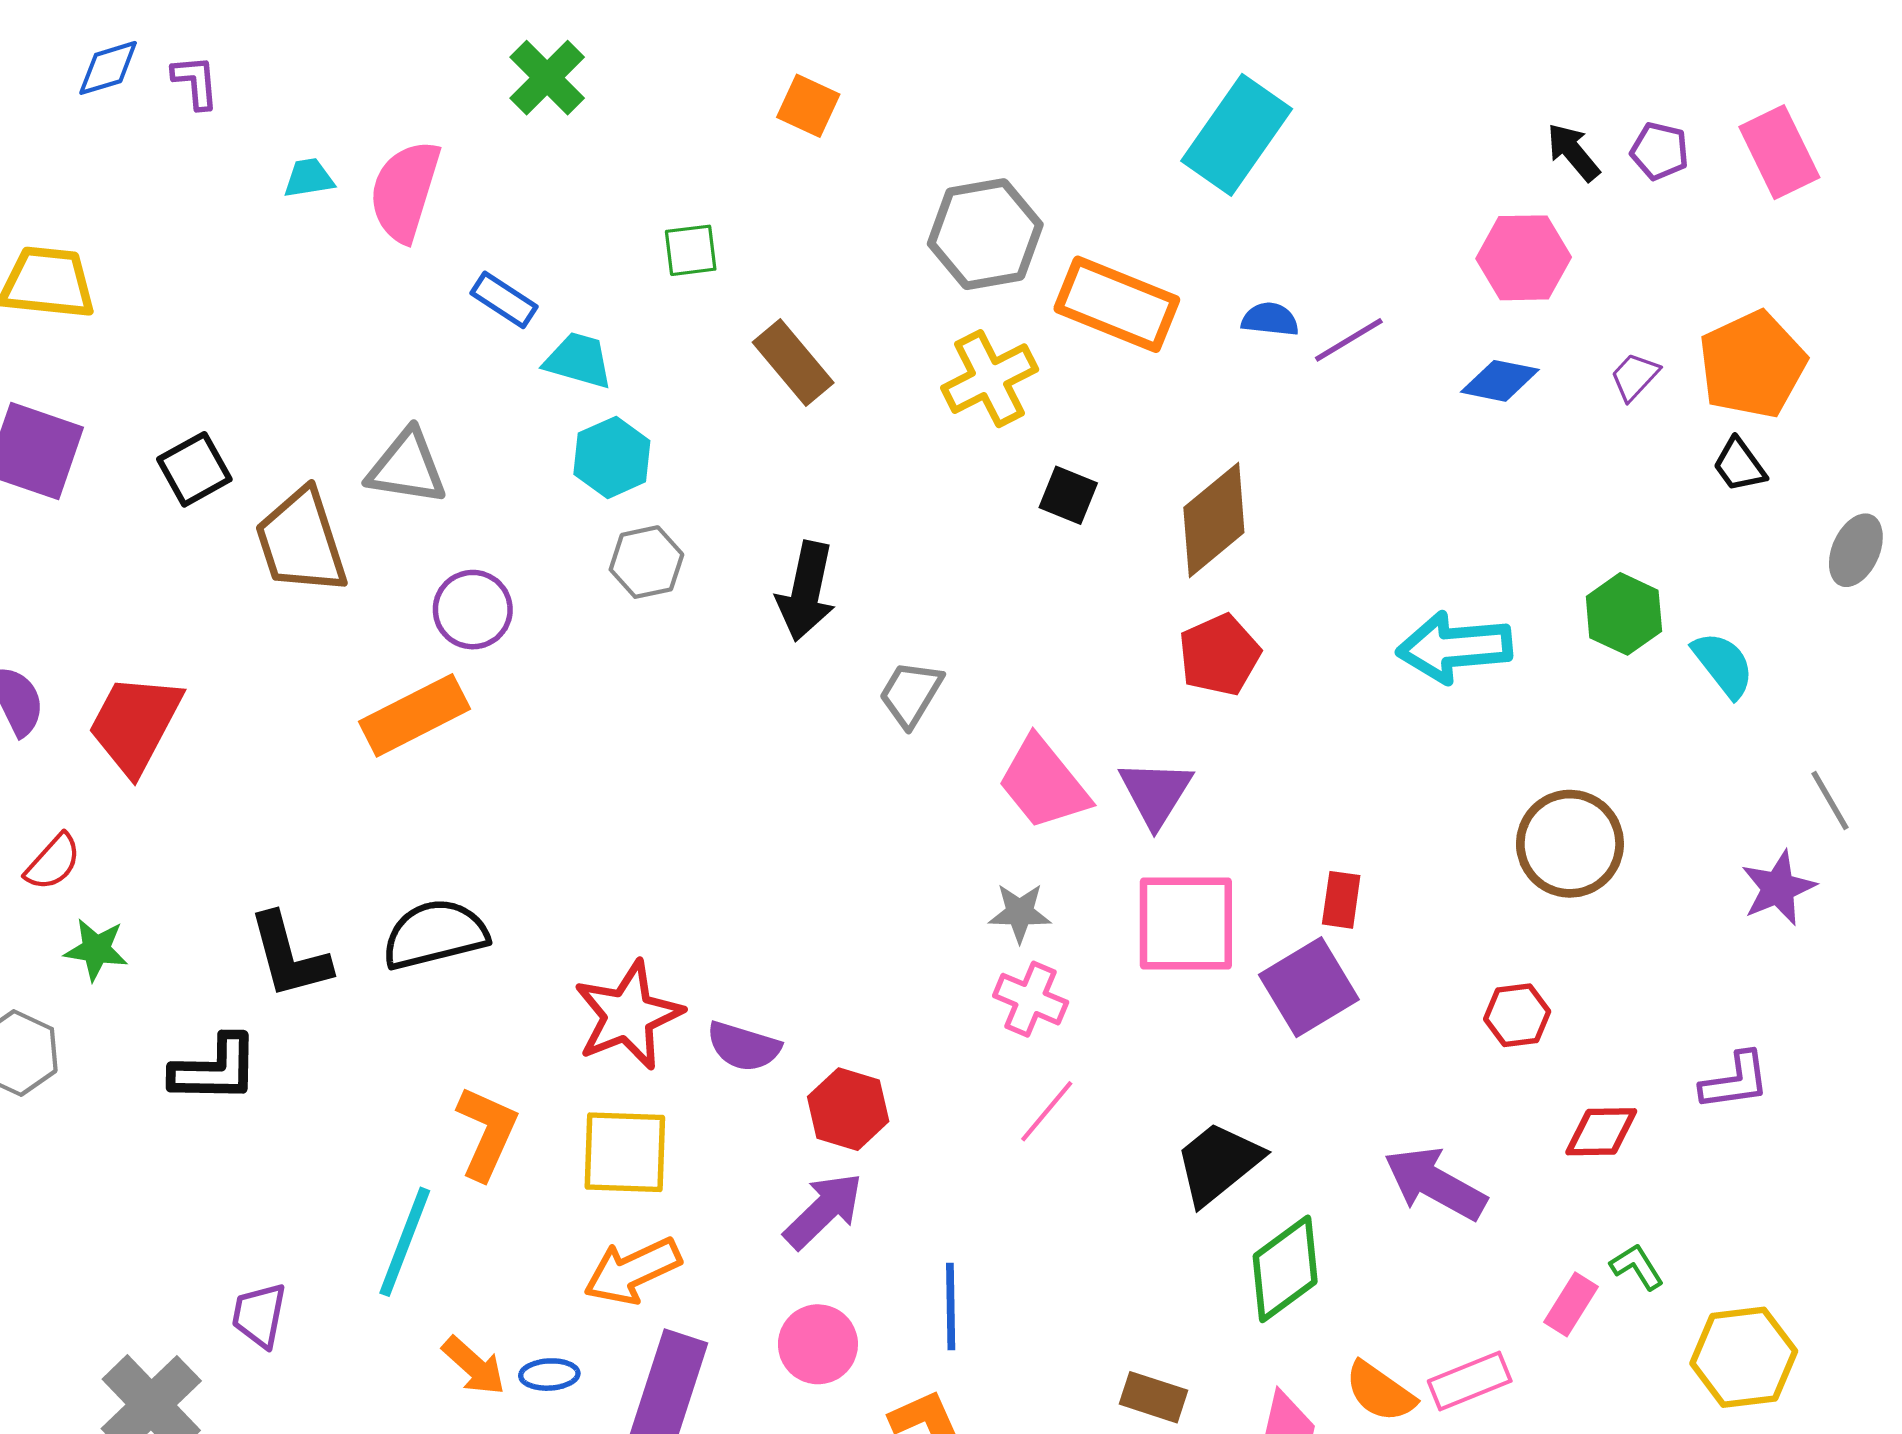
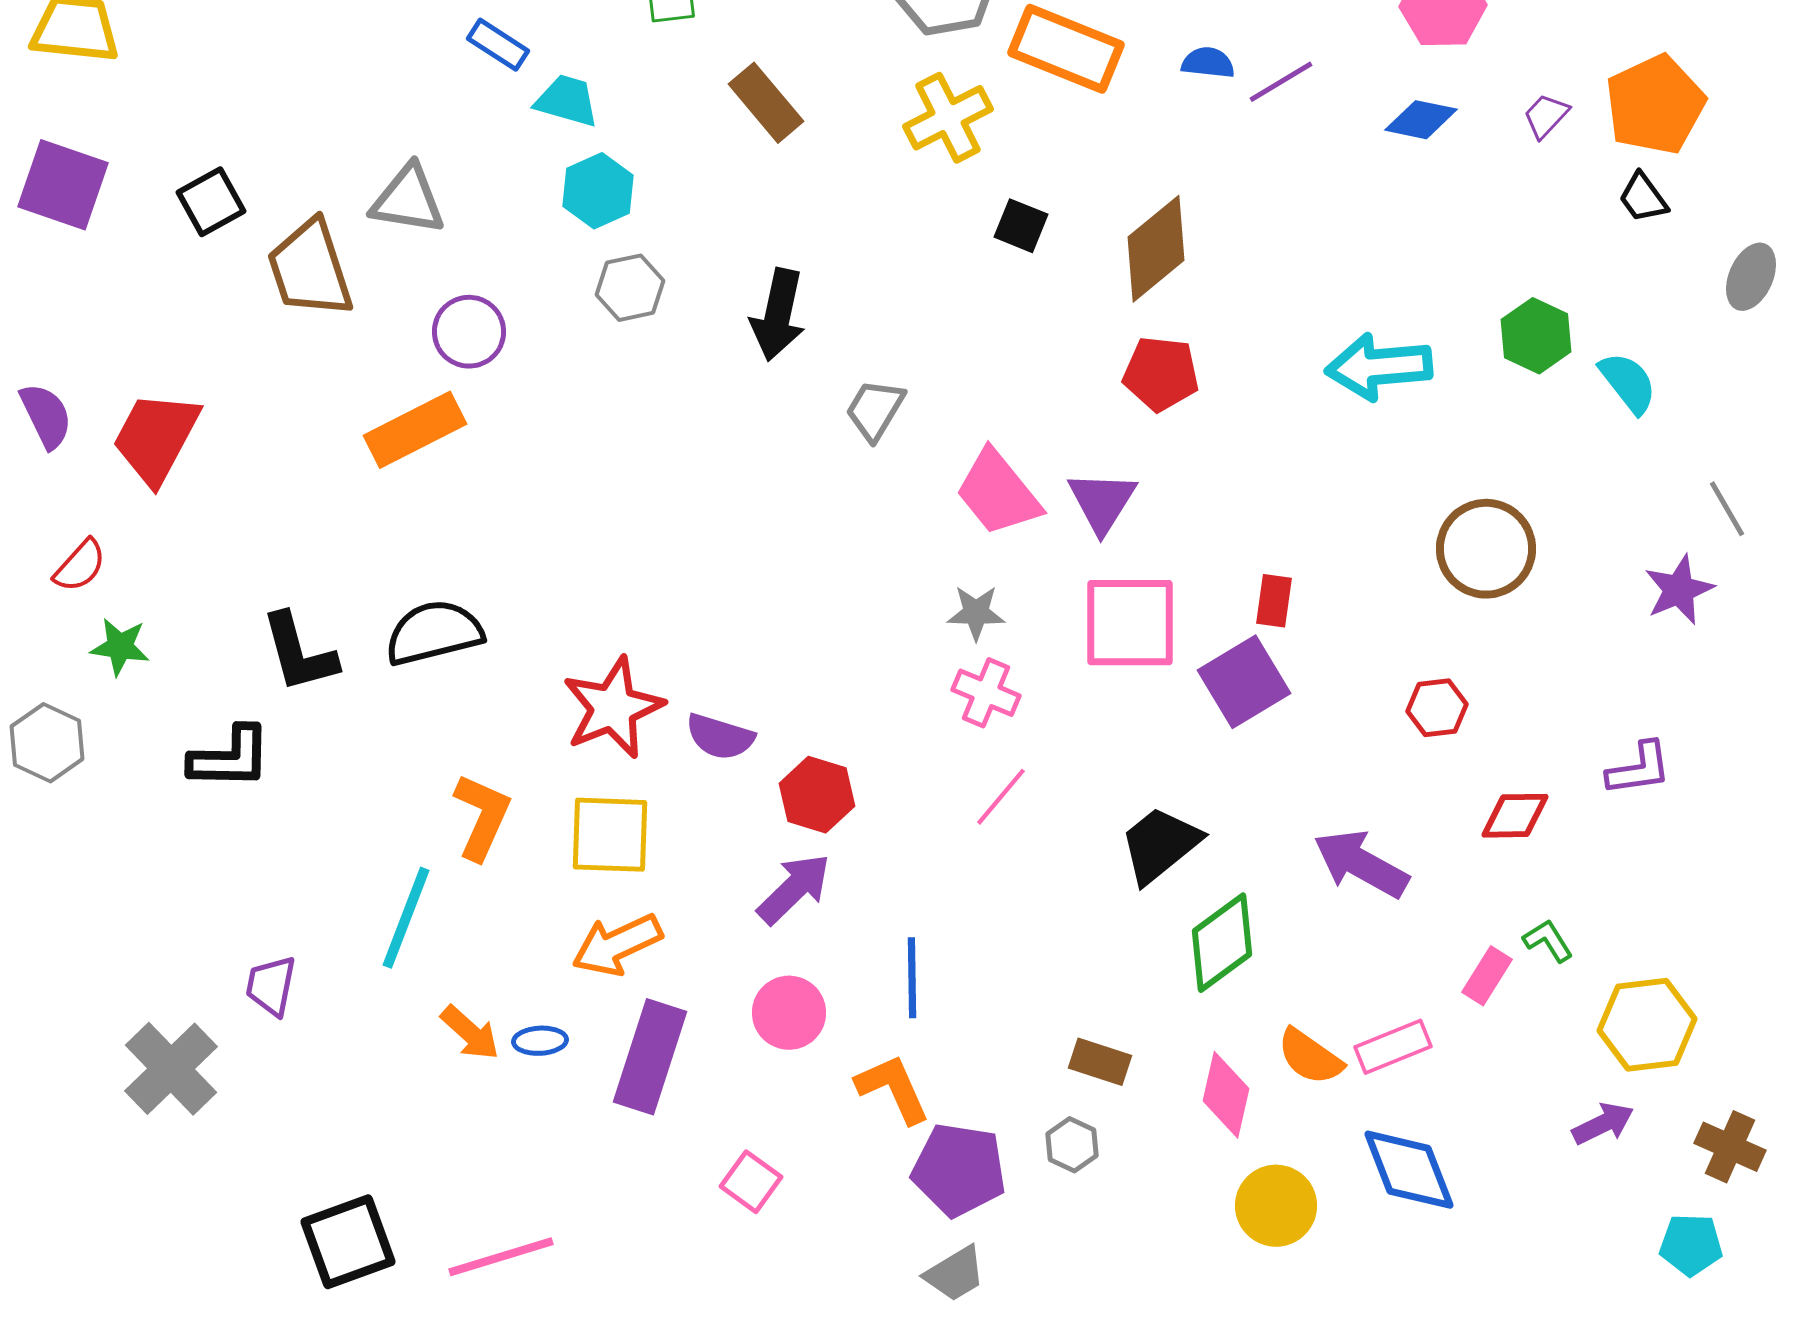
red pentagon: (1219, 655) -> (1161, 374), turned 30

